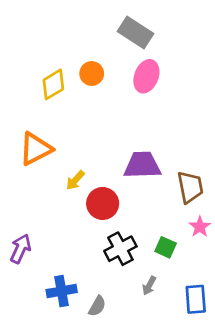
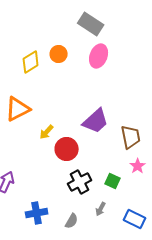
purple trapezoid: (142, 165) -> (96, 121), turned 140
blue rectangle: (196, 299) -> (135, 219), turned -60
gray semicircle: (97, 306) -> (72, 221), moved

